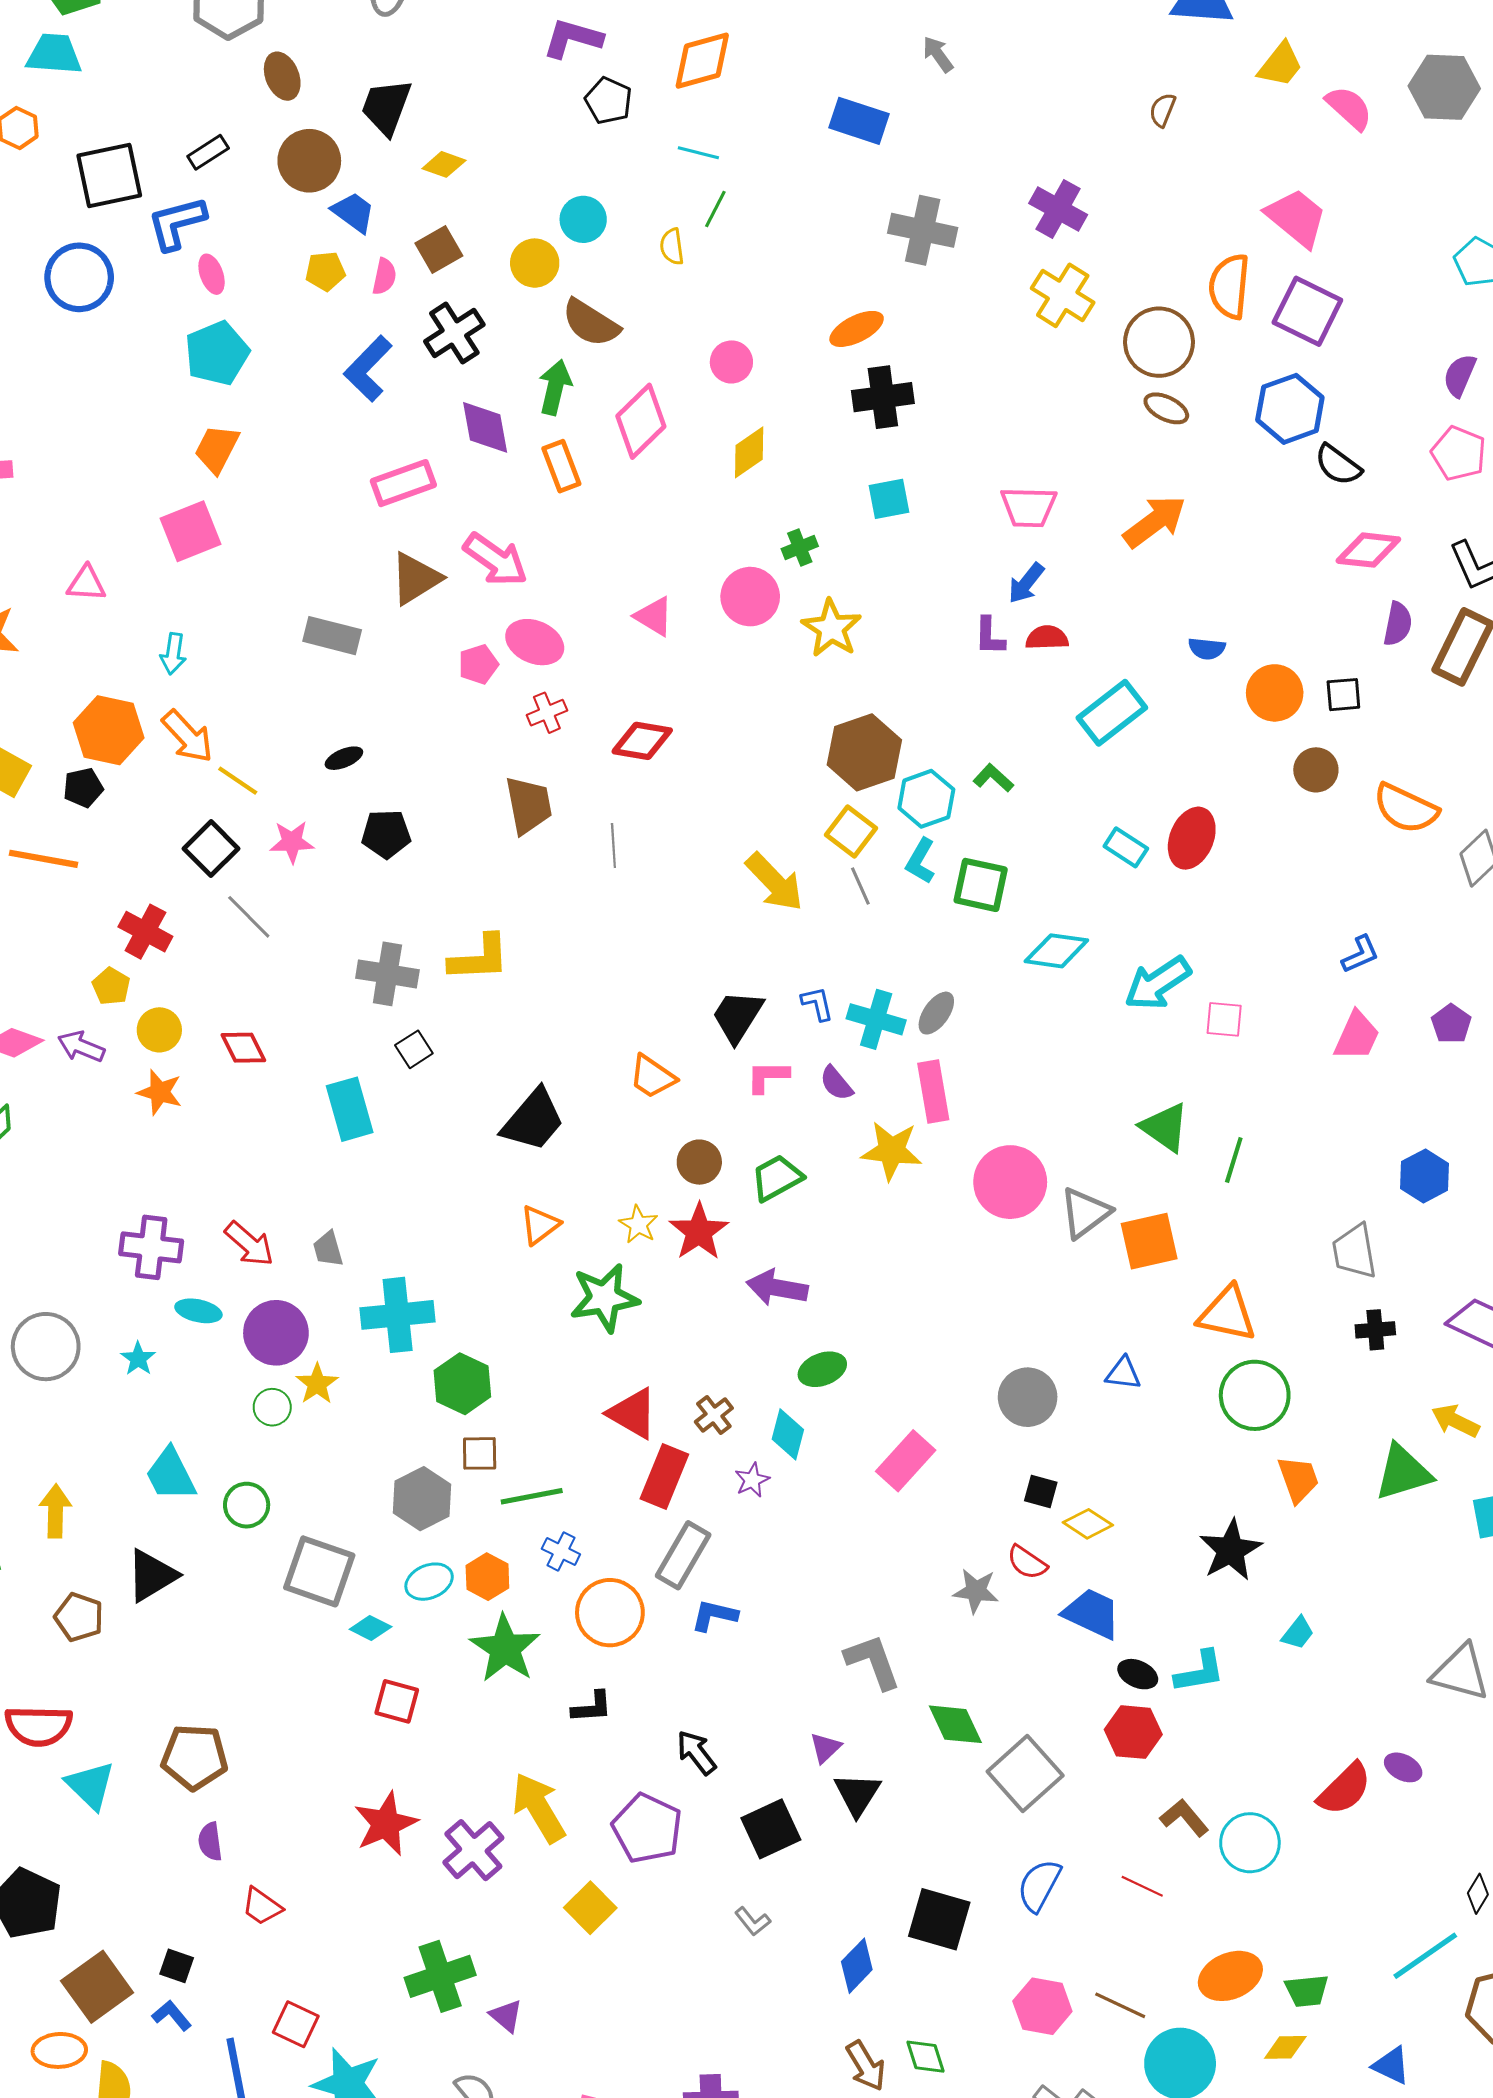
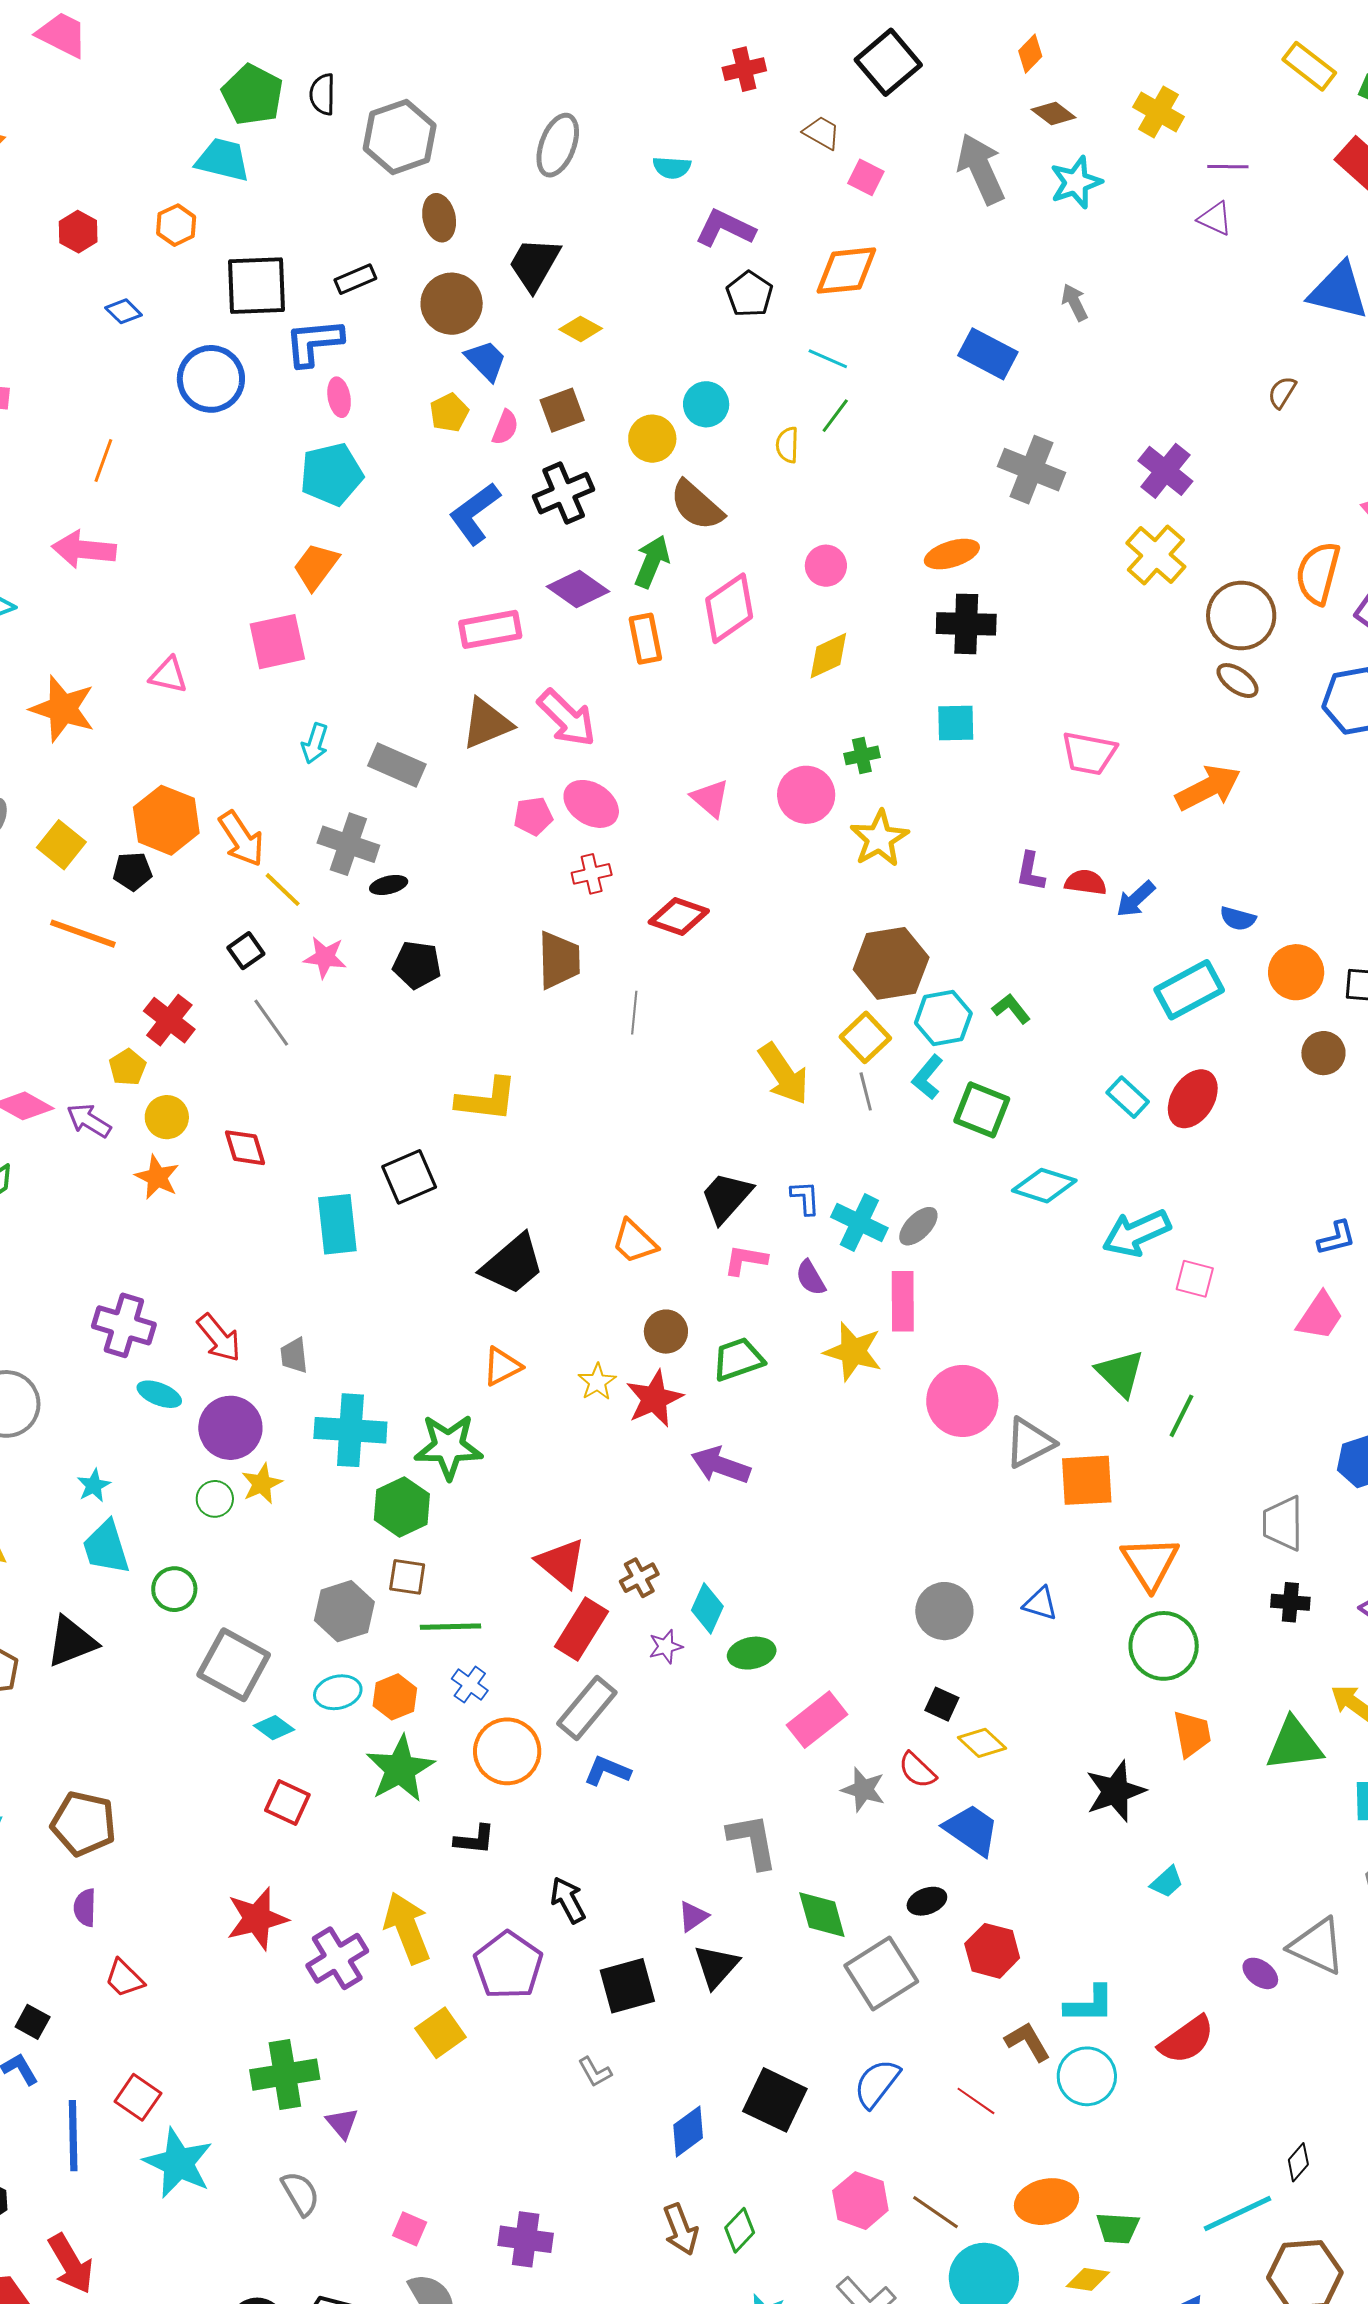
yellow pentagon: (325, 271) -> (449, 413), turned -30
purple diamond: (485, 427) -> (578, 589), turned -54
blue arrow: (1026, 583) -> (1136, 899), moved
cyan arrow: (173, 654) -> (315, 743), moved
cyan rectangle: (1112, 713) -> (1189, 990), moved
black square: (211, 849) -> (246, 951), size x0.7
gray cross: (387, 974) -> (348, 844), moved
black square: (414, 1049) -> (409, 1177), size x1.5
green star: (604, 1298) -> (449, 1447), moved
orange triangle: (1227, 1314) -> (1150, 1563), turned 36
cyan star: (138, 1359) -> (94, 1486), moved
green ellipse: (822, 1369) -> (752, 1653), moved
pink rectangle: (906, 1461) -> (817, 1720), moved
cyan L-shape: (1200, 1672) -> (1089, 2004), moved
black ellipse: (1138, 1674) -> (927, 1901), moved, turned -54
purple ellipse: (1403, 1767) -> (1260, 1973), moved
green diamond: (925, 2057) -> (740, 2230), turned 51

